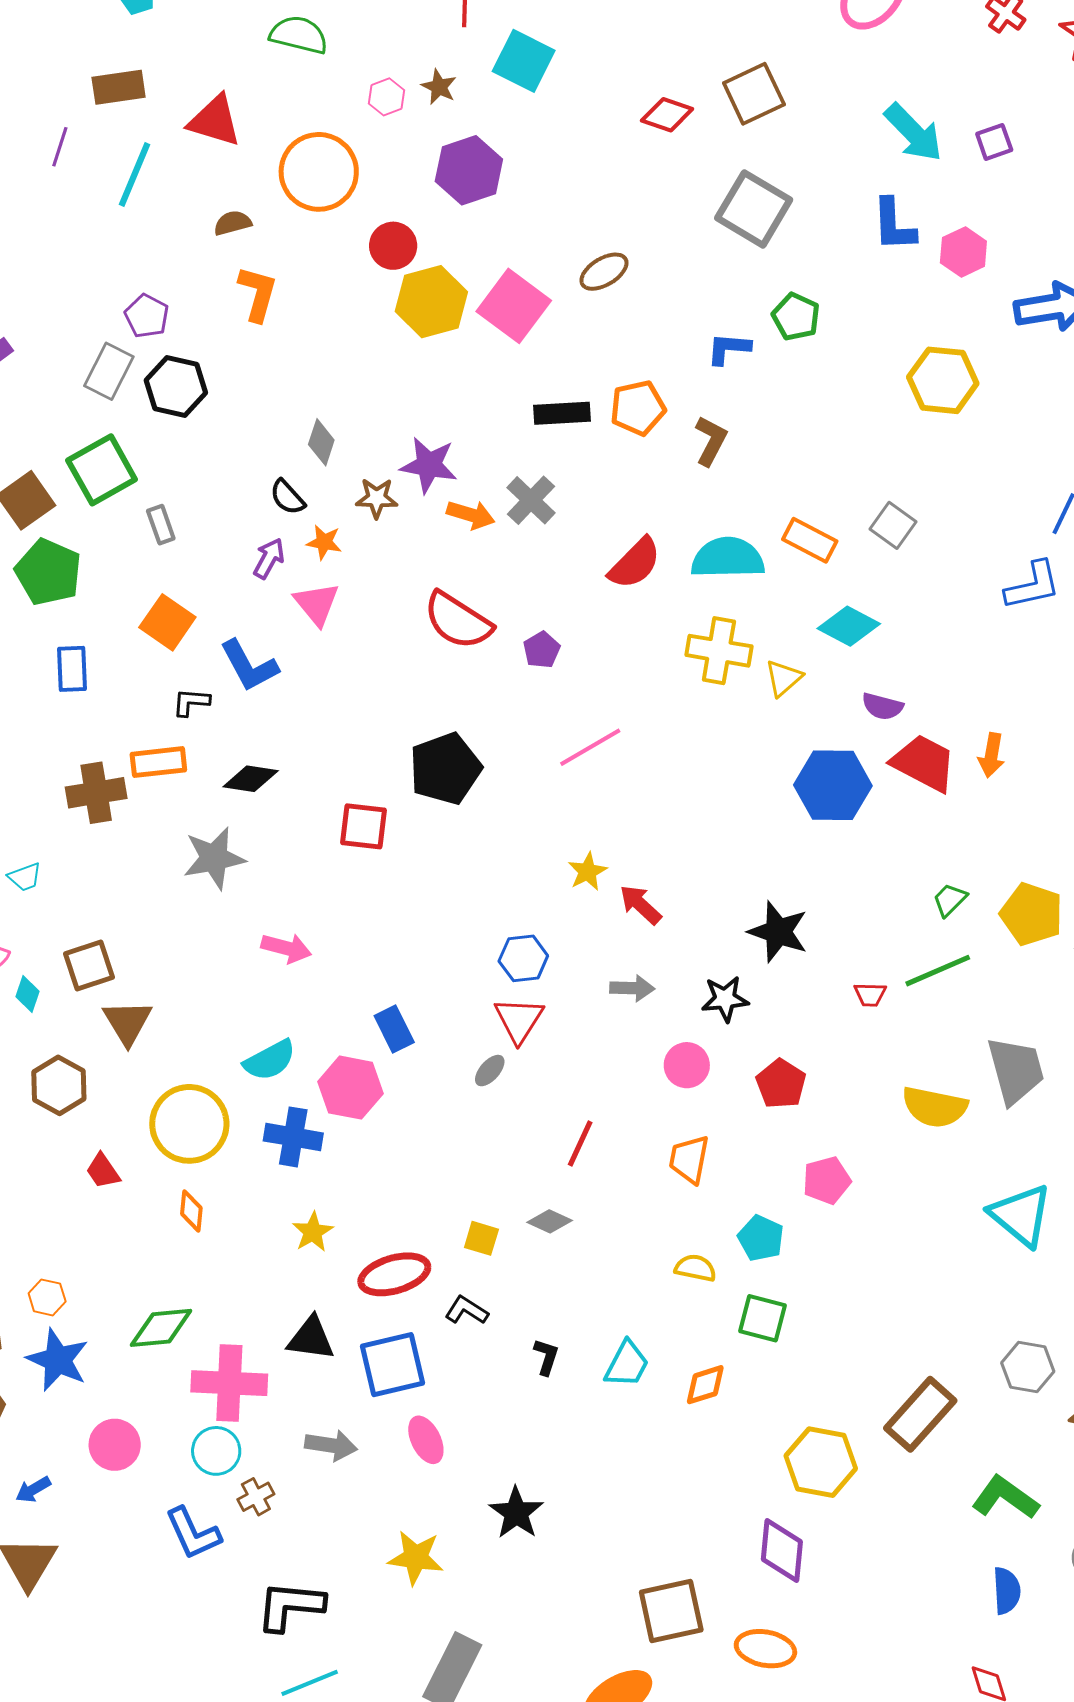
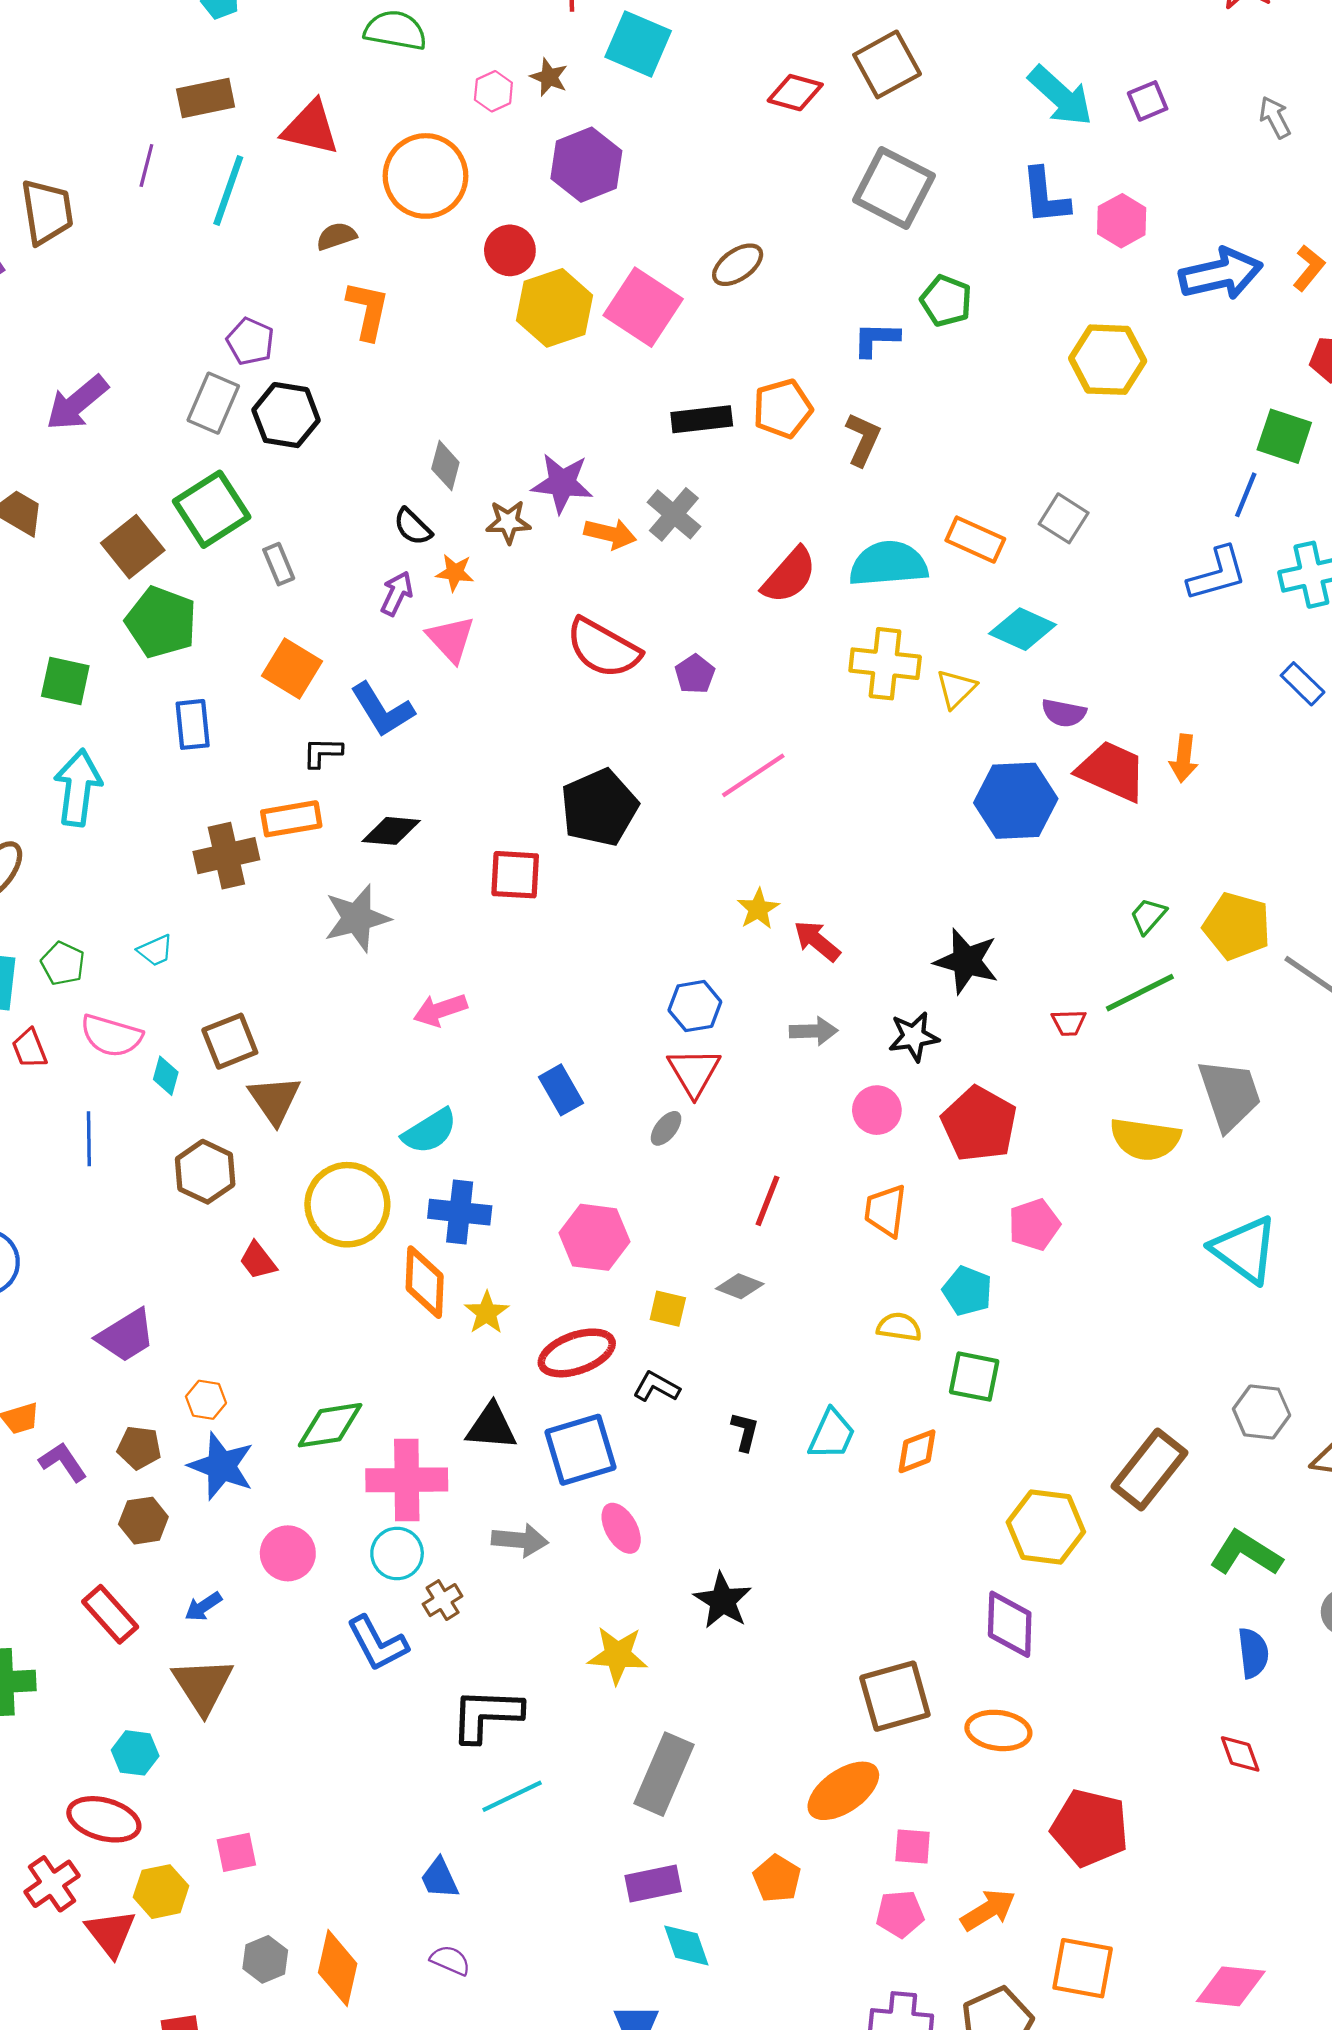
pink arrow: (286, 948) -> (440, 1010), turned 150
red pentagon: (781, 1084) -> (979, 1124), size x1.4
pink hexagon: (350, 1088) -> (595, 1237), moved
orange diamond: (191, 1211) -> (425, 1282), moved, size x1.6

